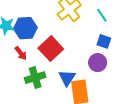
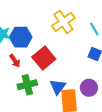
purple circle: (98, 63) -> (89, 88), moved

